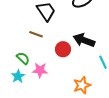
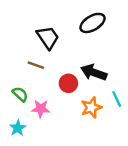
cyan star: (18, 76) -> (18, 128), moved
orange star: (82, 85) -> (91, 107), moved

